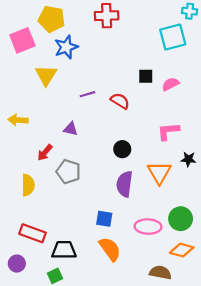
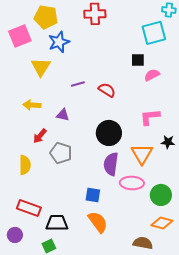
black square: (146, 76) -> (138, 60), moved
yellow arrow: (18, 120) -> (32, 105), moved
black circle: (122, 149) -> (109, 133), size x1.6
pink ellipse: (148, 227) -> (132, 183), moved

